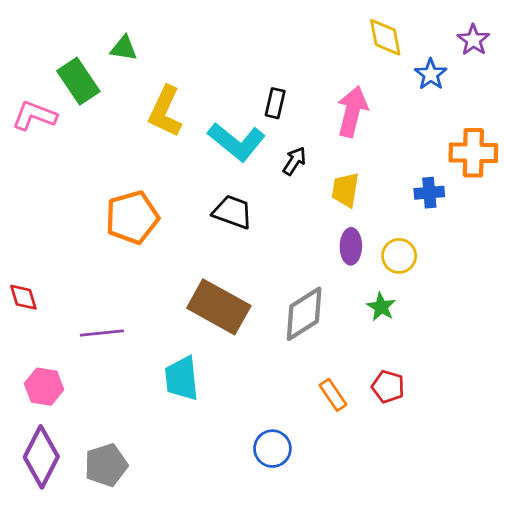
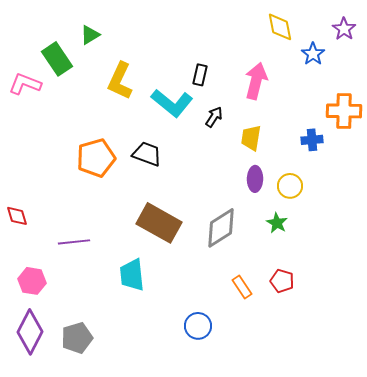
green triangle: (124, 48) -> (90, 35), turned -40
black trapezoid: (233, 212) -> (147, 154), moved

